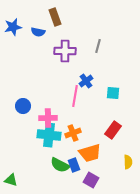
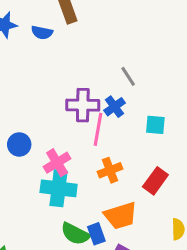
gray line: (98, 46) -> (128, 76), moved, turned -48
purple cross: (65, 51) -> (83, 105), moved
pink cross: (48, 118) -> (57, 163), turned -30
orange cross: (73, 133) -> (110, 170), moved

